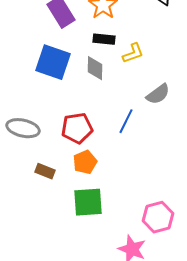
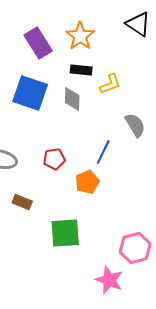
gray semicircle: (158, 94) -> (135, 125), turned -85
red pentagon: (77, 128) -> (54, 159), size x0.7
orange pentagon: (85, 162) -> (87, 182), moved

